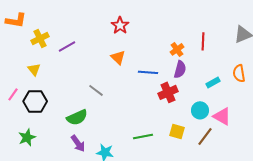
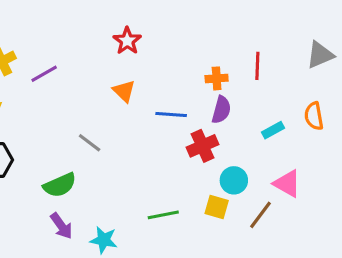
orange cross: (177, 49) -> (217, 78), turned 32
cyan circle: (200, 110) -> (234, 180), moved

